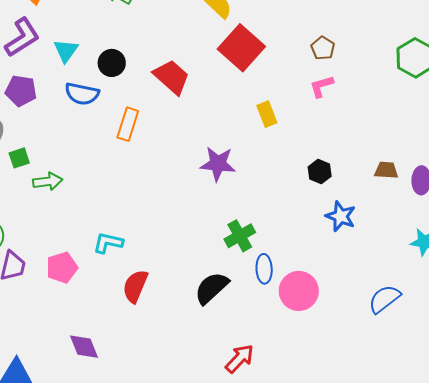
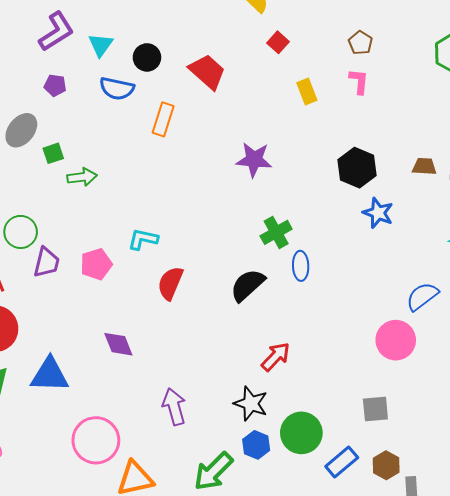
red square: (241, 48) -> (278, 42), size x0.5
pink L-shape: (321, 86) -> (359, 81), turned 112
purple pentagon: (21, 91) -> (55, 85), size x0.7
yellow rectangle: (267, 114) -> (307, 92), moved
black hexagon: (320, 172) -> (357, 168), size x1.6
pink circle: (299, 291) -> (396, 340), moved

